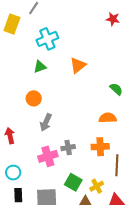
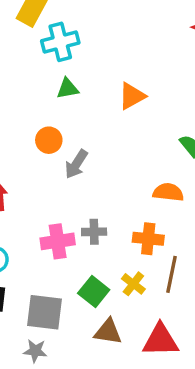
cyan cross: (47, 39) -> (60, 42), moved
gray arrow: (46, 122) -> (76, 164), moved
yellow cross: (97, 186) -> (133, 284), moved, turned -32

